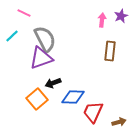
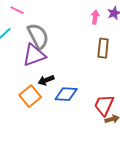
red trapezoid: (93, 112) -> (104, 105), moved

